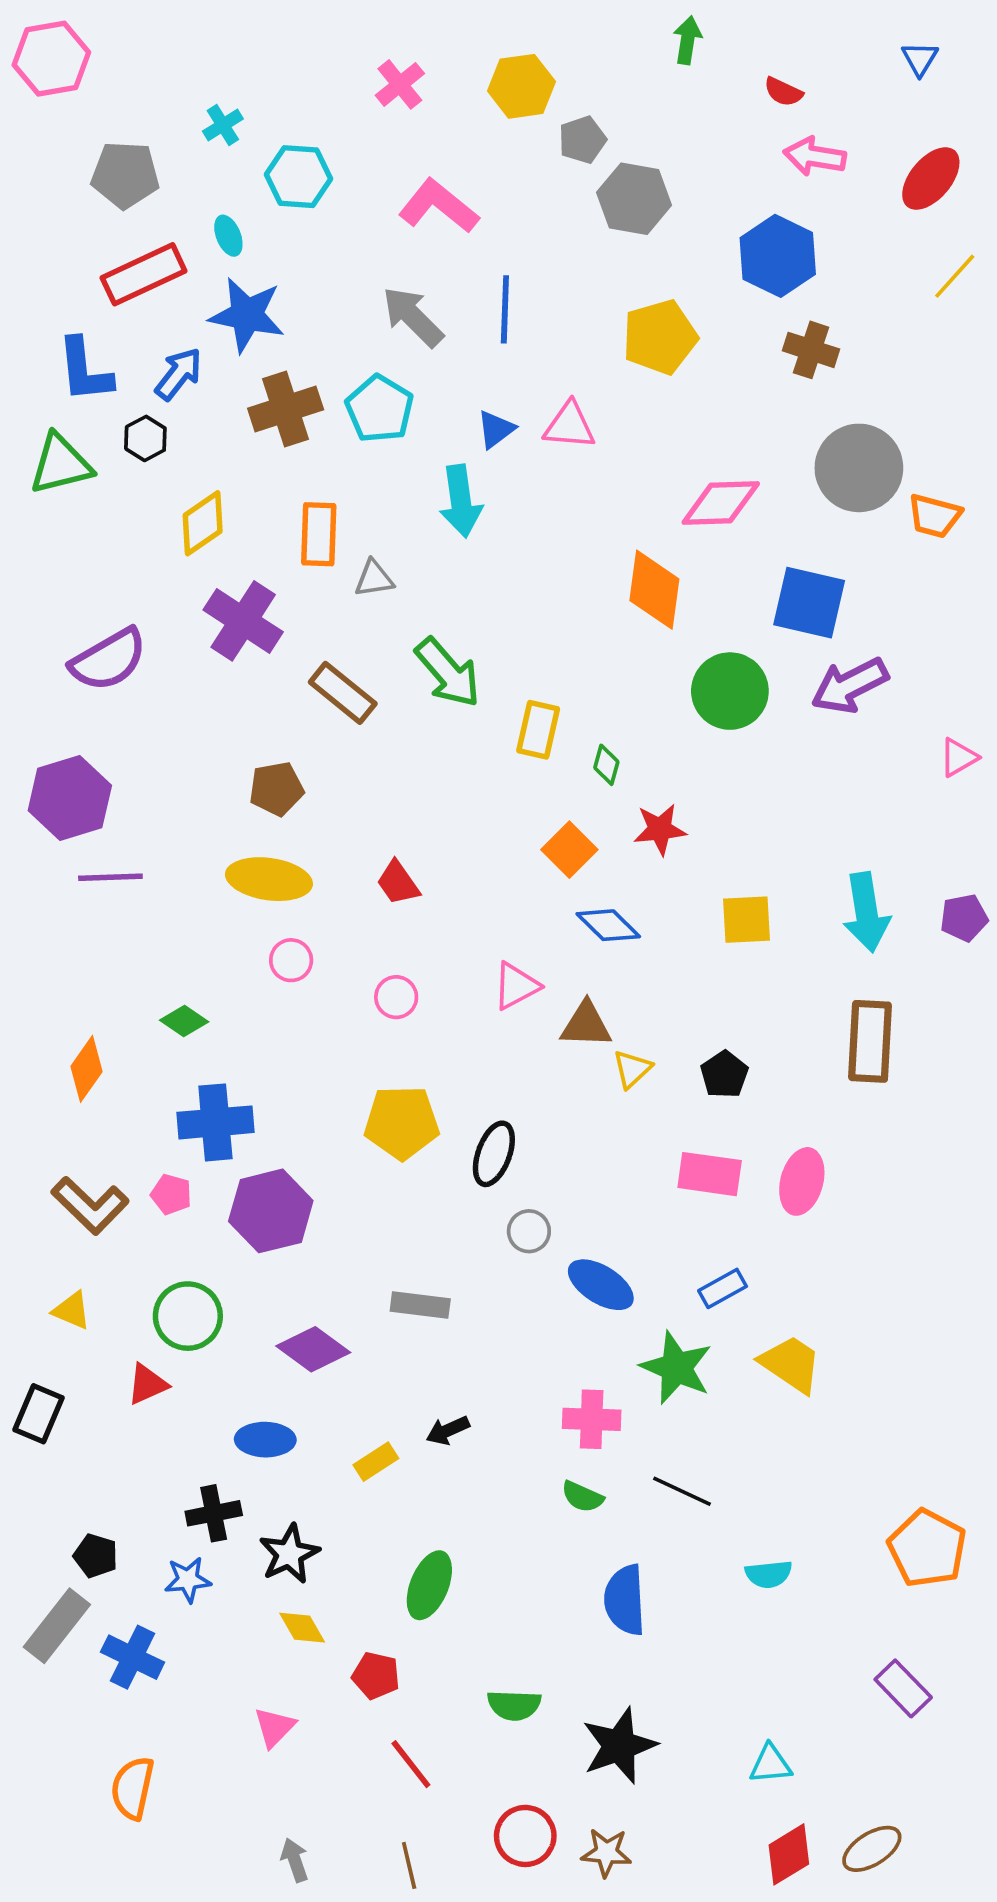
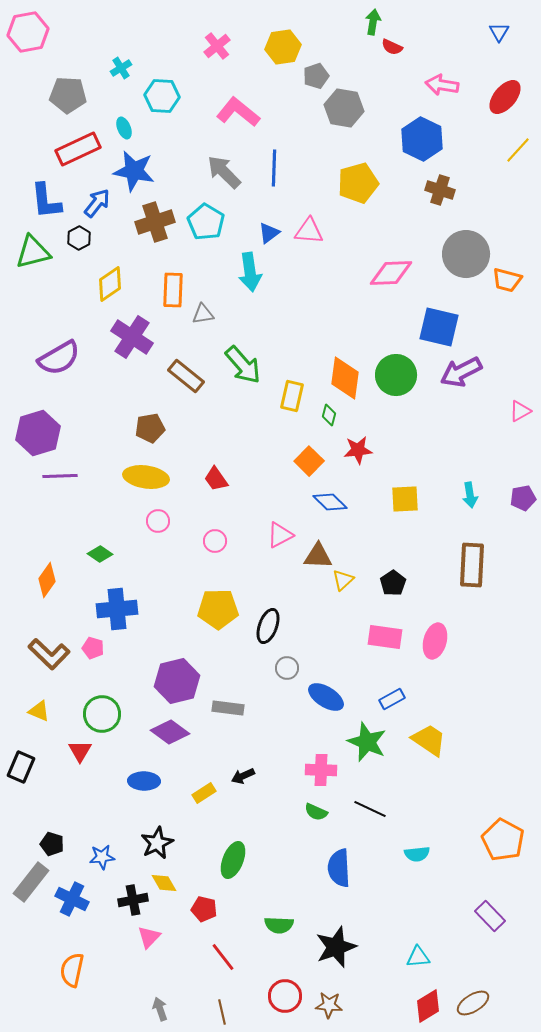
red semicircle: (783, 92) -> (392, 47), moved
orange diamond: (654, 590) -> (345, 378), moved
cyan arrow: (866, 912) -> (470, 495), size x0.6
purple hexagon: (271, 1211) -> (177, 681), moved
red triangle: (147, 1384) -> (80, 751), turned -35
black cross: (214, 1513) -> (133, 900), moved

